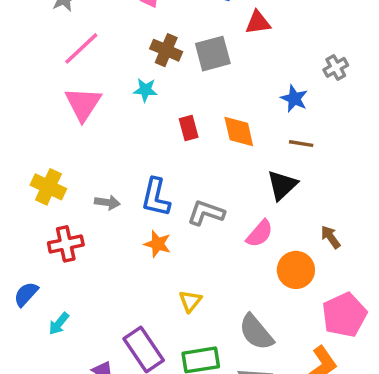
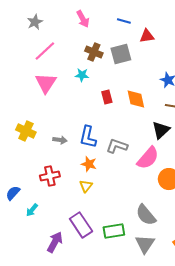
pink semicircle: (260, 234) -> (148, 158), size x1.4
red cross: (66, 244) -> (50, 176), moved
yellow triangle: (190, 301) -> (86, 186), moved

